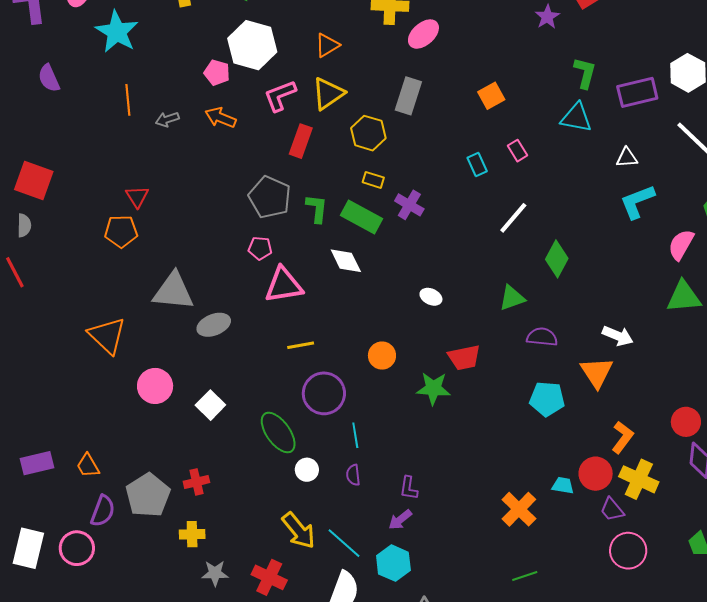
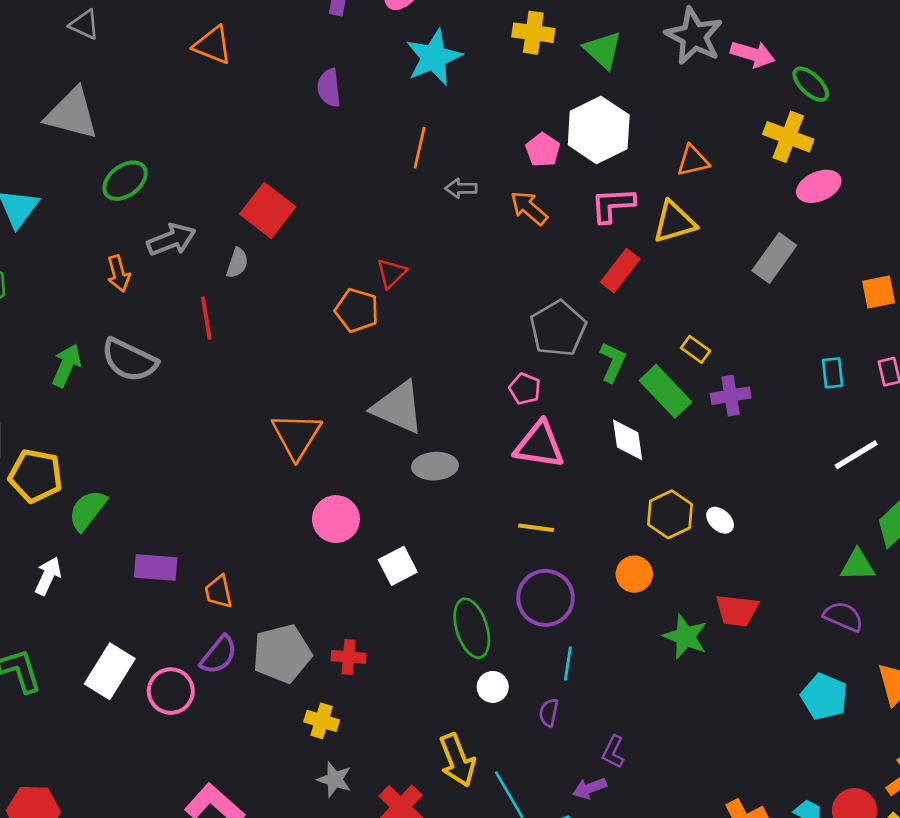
yellow hexagon: (368, 133) -> (670, 514), moved
purple cross: (409, 205) -> (731, 396), turned 32
green triangle: (512, 298) -> (857, 565), moved

